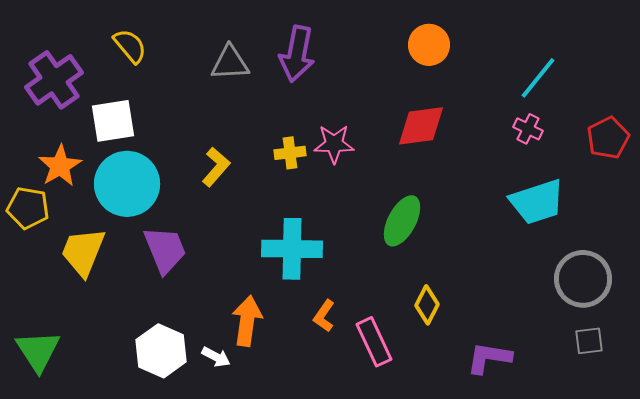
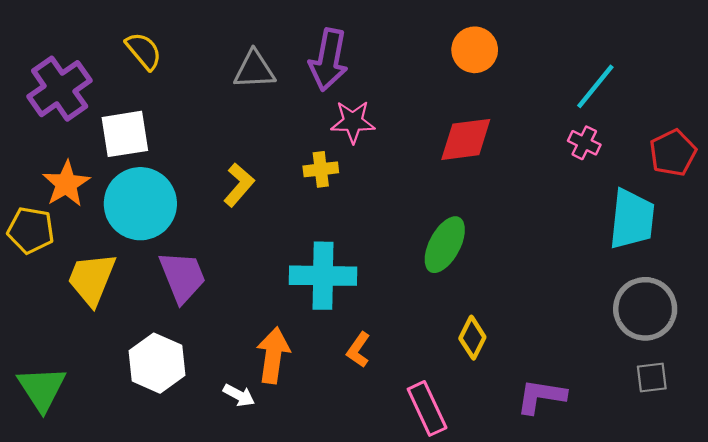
pink star: (334, 144) -> (353, 122), moved
cyan trapezoid: (537, 202) -> (632, 219), moved, turned -66
pink rectangle: (374, 342) -> (427, 408), moved
white hexagon: (161, 351) -> (157, 363), moved

